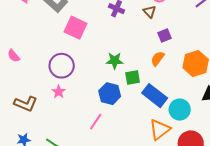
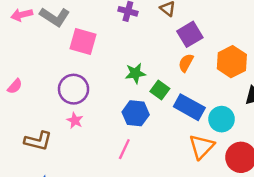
purple square: (165, 36) -> (190, 34), size x1.5
pink semicircle: (14, 56) -> (15, 86), turned -88
green square: (133, 78) -> (160, 90), turned -35

